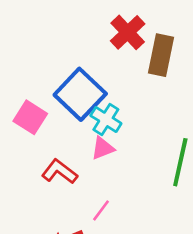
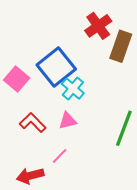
pink triangle: (103, 148) -> (68, 121), moved

